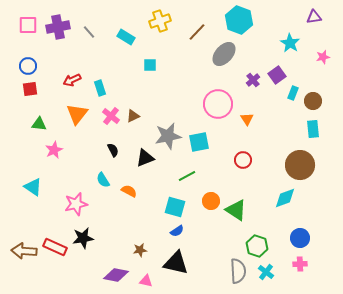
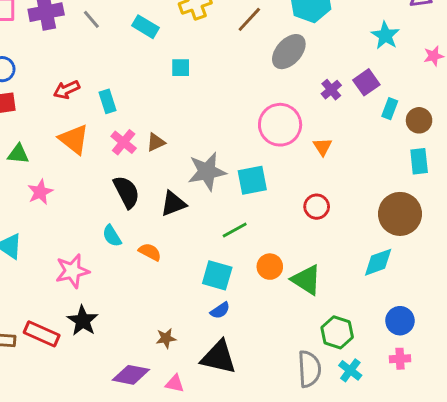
orange triangle: (77, 114) -> (74, 139), turned -30
black semicircle: (113, 150) -> (126, 192), size x1.6
black star: (83, 238) -> (83, 321), turned -30

